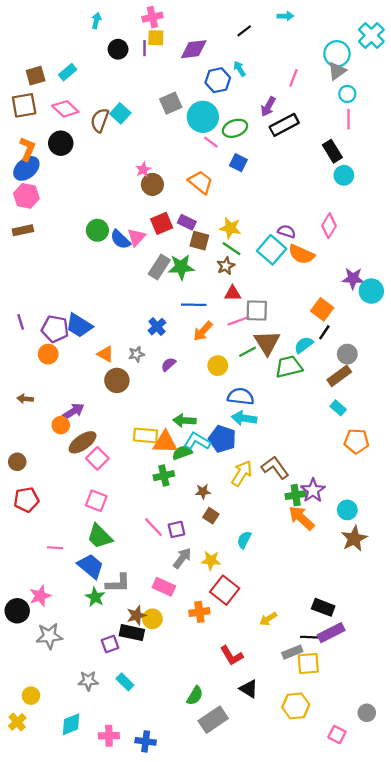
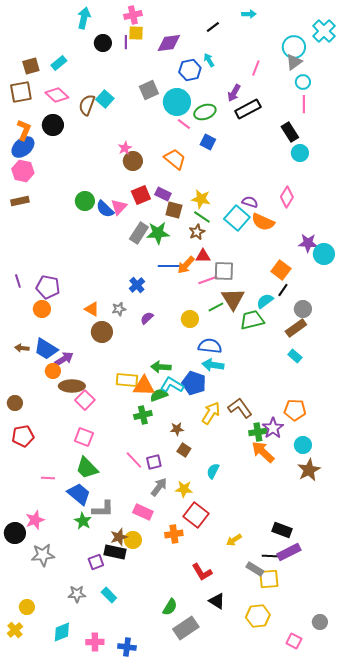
cyan arrow: (96, 21) -> (84, 18), size x1.5
blue trapezoid: (79, 325) -> (46, 349), moved
orange arrow: (203, 331) -> (186, 265), moved
orange pentagon: (356, 441) -> (295, 410), moved
brown ellipse: (83, 442) -> (72, 386), turned 35
gray rectangle: (292, 652) -> (255, 569), turned 54

